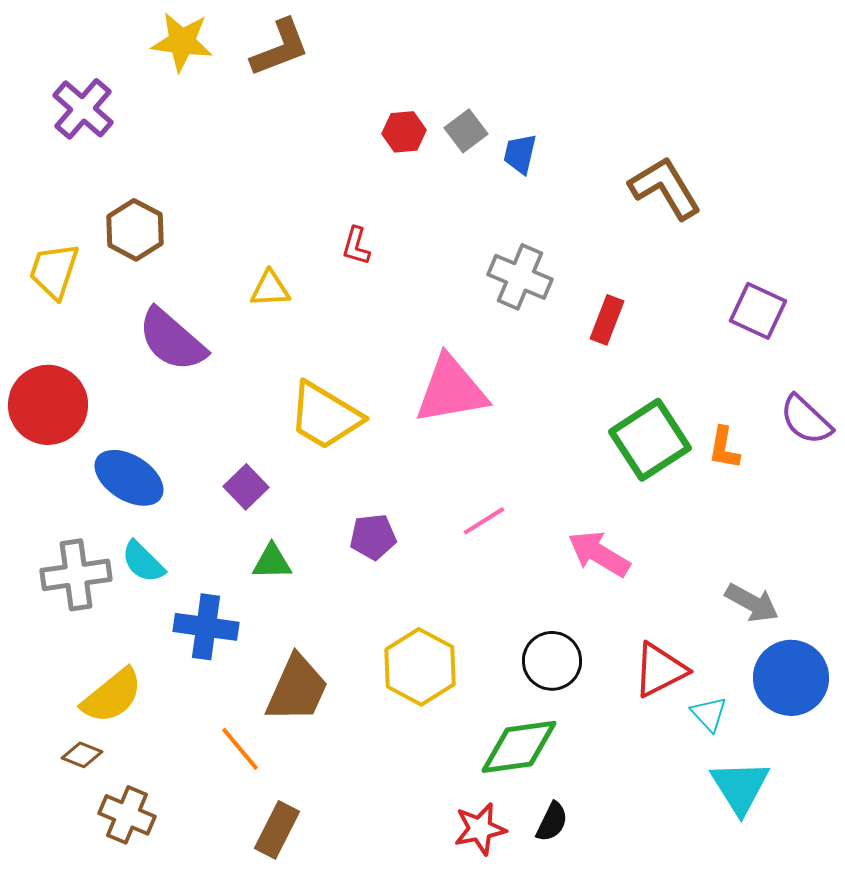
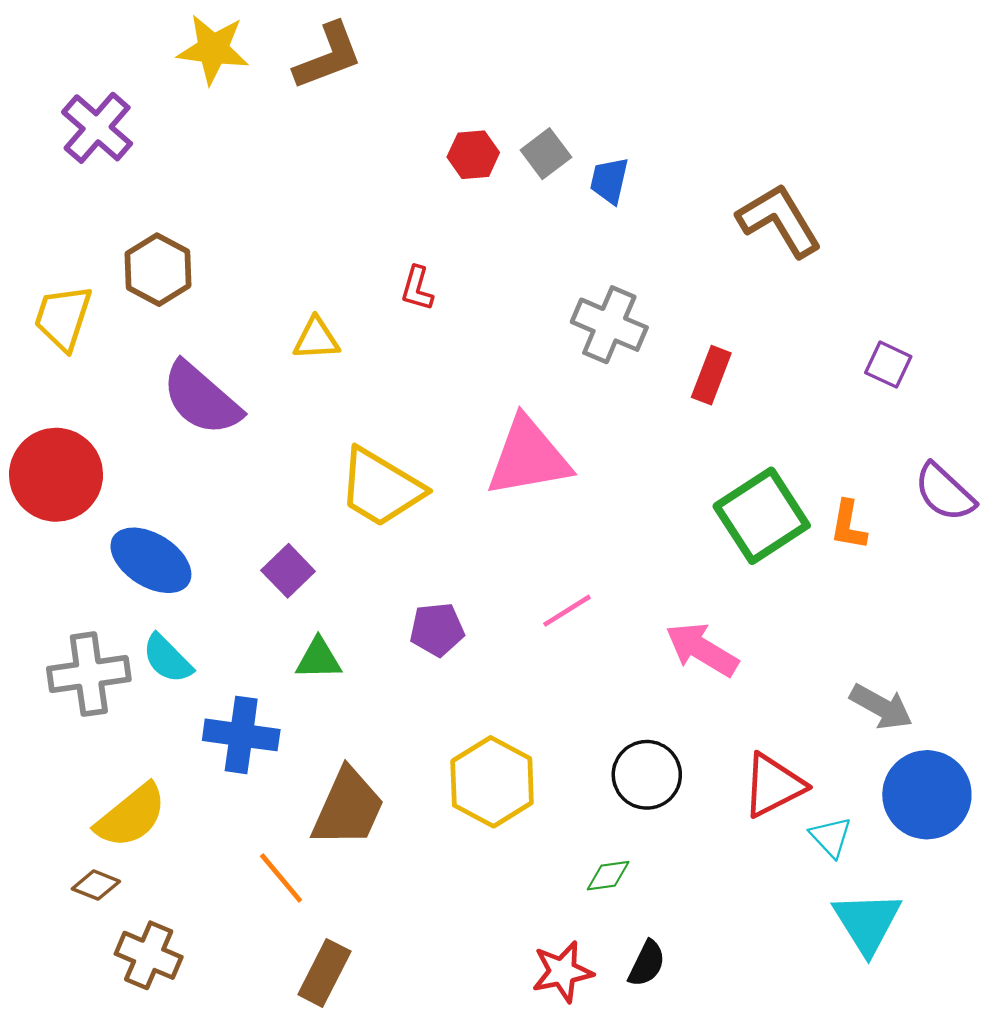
purple square: (758, 311) -> (888, 365), size x0.7
green diamond: (519, 747) -> (608, 876), size x0.5

